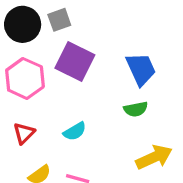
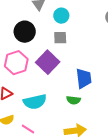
gray square: (59, 20) -> (60, 38), moved
cyan semicircle: (75, 131) -> (35, 102), size x1.6

